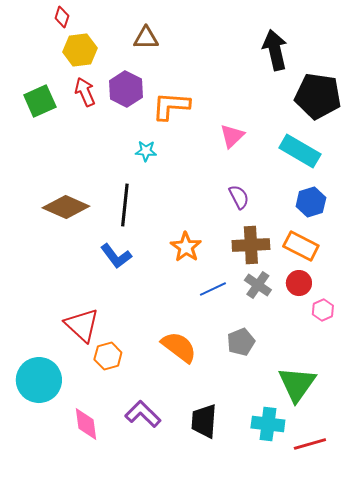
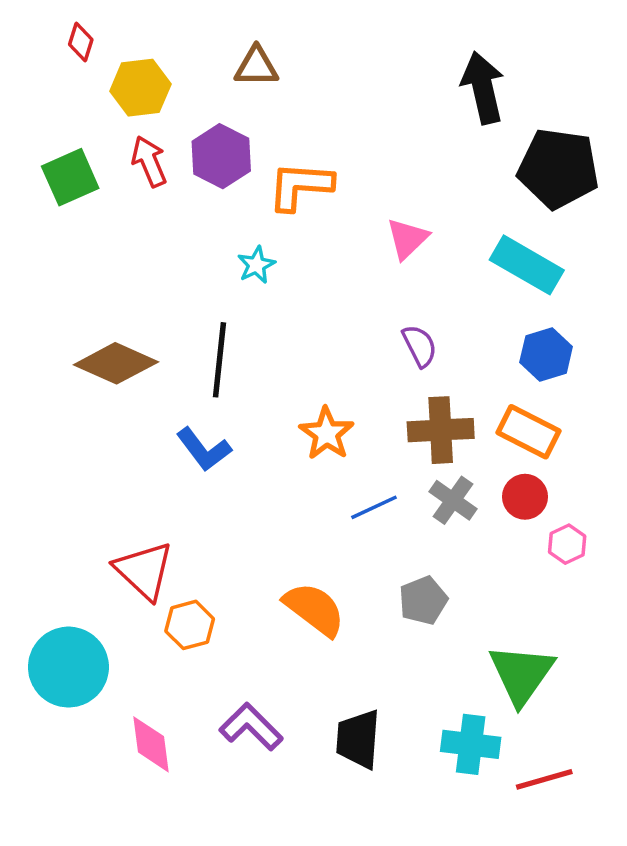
red diamond: (62, 17) -> (81, 42), moved
cyan star: (146, 151) -> (256, 265), turned -30

